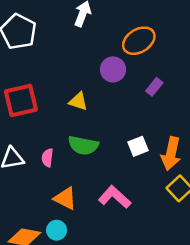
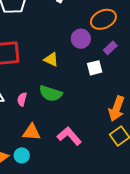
purple rectangle: (154, 87) -> (110, 48), moved
white square: (138, 146) -> (95, 68), moved
orange triangle: (65, 198) -> (32, 132), turned -30

